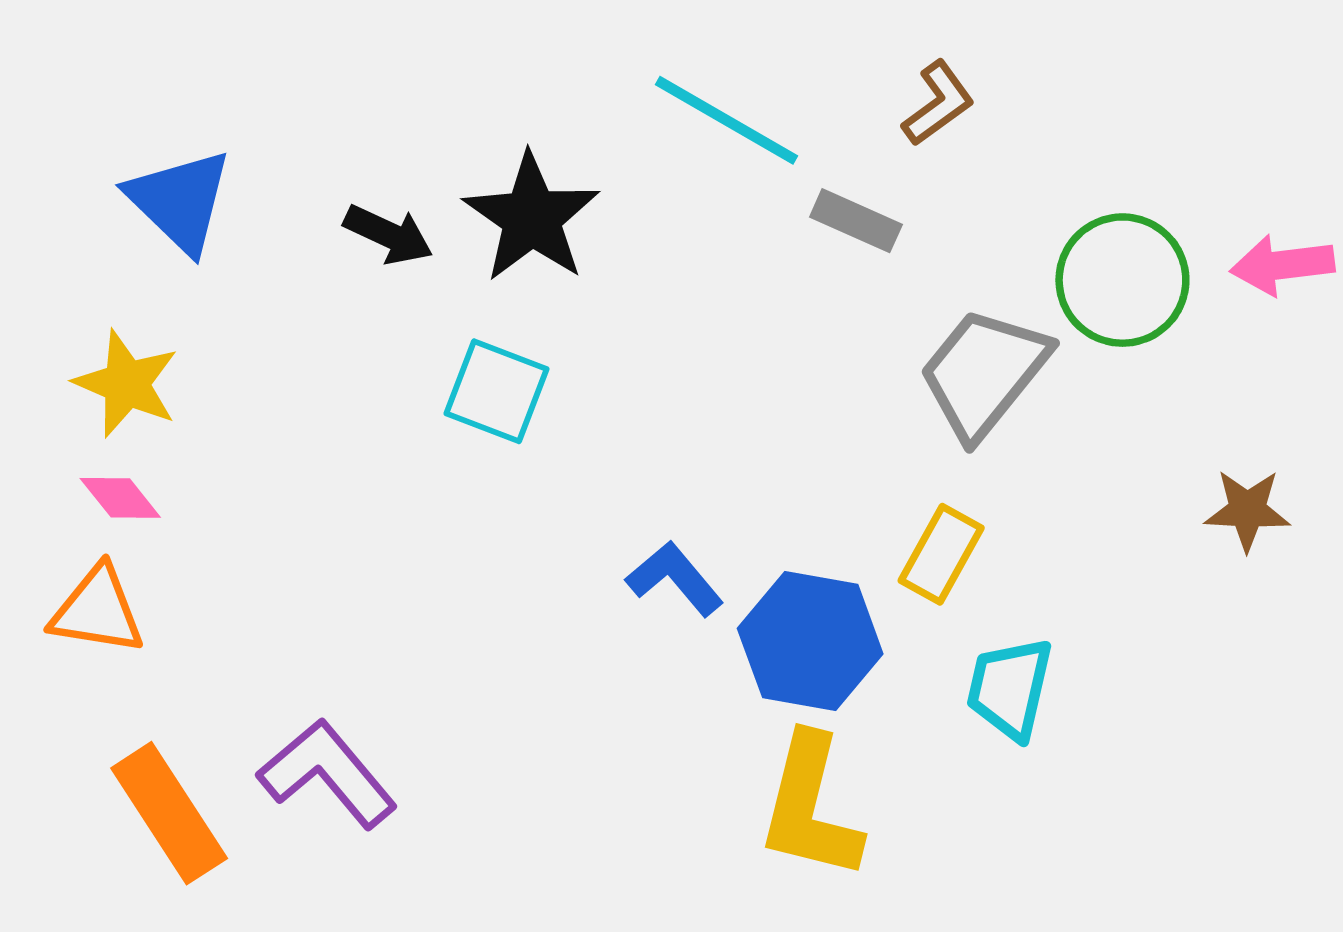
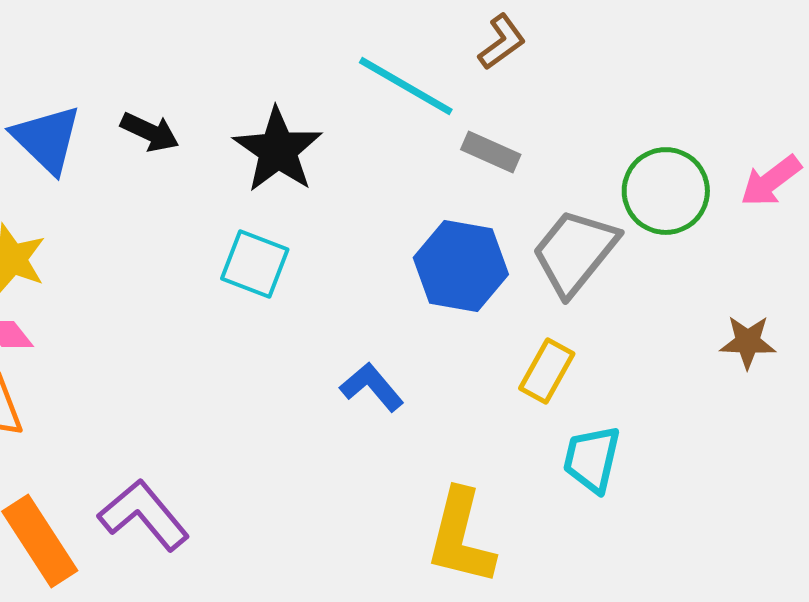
brown L-shape: (938, 103) -> (502, 42), moved
black arrow: (388, 234) -> (150, 132), moved
pink arrow: (1282, 265) -> (771, 181), turned -30
blue hexagon: (810, 641) -> (461, 266), moved

